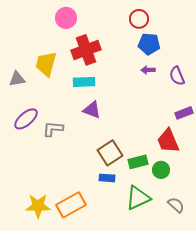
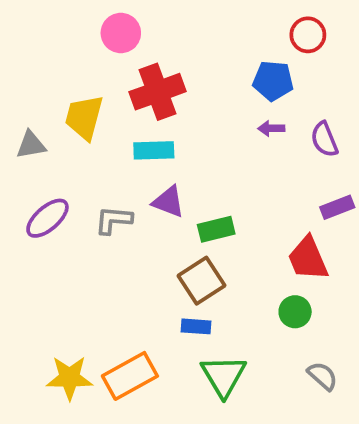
red circle: (139, 19) -> (308, 35), moved
gray L-shape: (53, 129) -> (113, 220), moved
green rectangle: (138, 162) -> (216, 229), moved
green triangle: (138, 198) -> (224, 376), moved, turned -36

